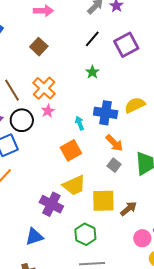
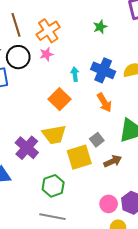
orange square: (71, 150) -> (59, 99), turned -30
gray square: (114, 165) -> (97, 140), moved
yellow square: (103, 201) -> (79, 157), turned -30
brown arrow: (129, 209) -> (113, 161), moved

